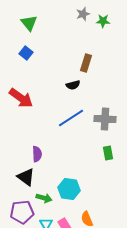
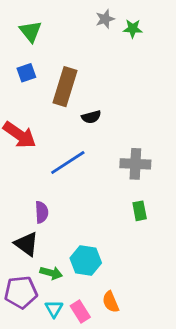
blue square: (26, 53) -> (26, 73), turned 32
brown rectangle: (86, 63) -> (65, 87), moved, size x1.5
blue line: (71, 118) -> (68, 162), moved

